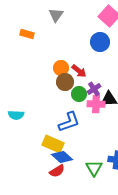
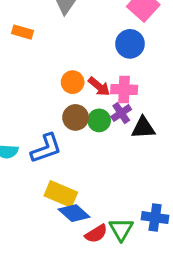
brown circle: (65, 82) -> (76, 117), moved
pink cross: (96, 104) -> (124, 89), moved
blue L-shape: (69, 122) -> (46, 148), moved
red semicircle: (57, 171) -> (96, 234), moved

